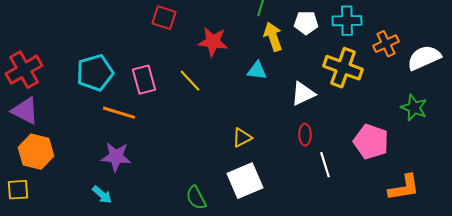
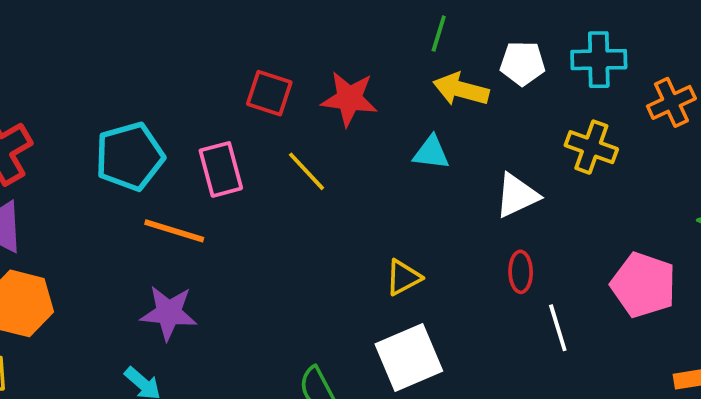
red square: (164, 18) -> (269, 93), moved
yellow arrow: (273, 37) -> (461, 89), turned -56
yellow cross: (343, 68) -> (591, 147), size x0.7

